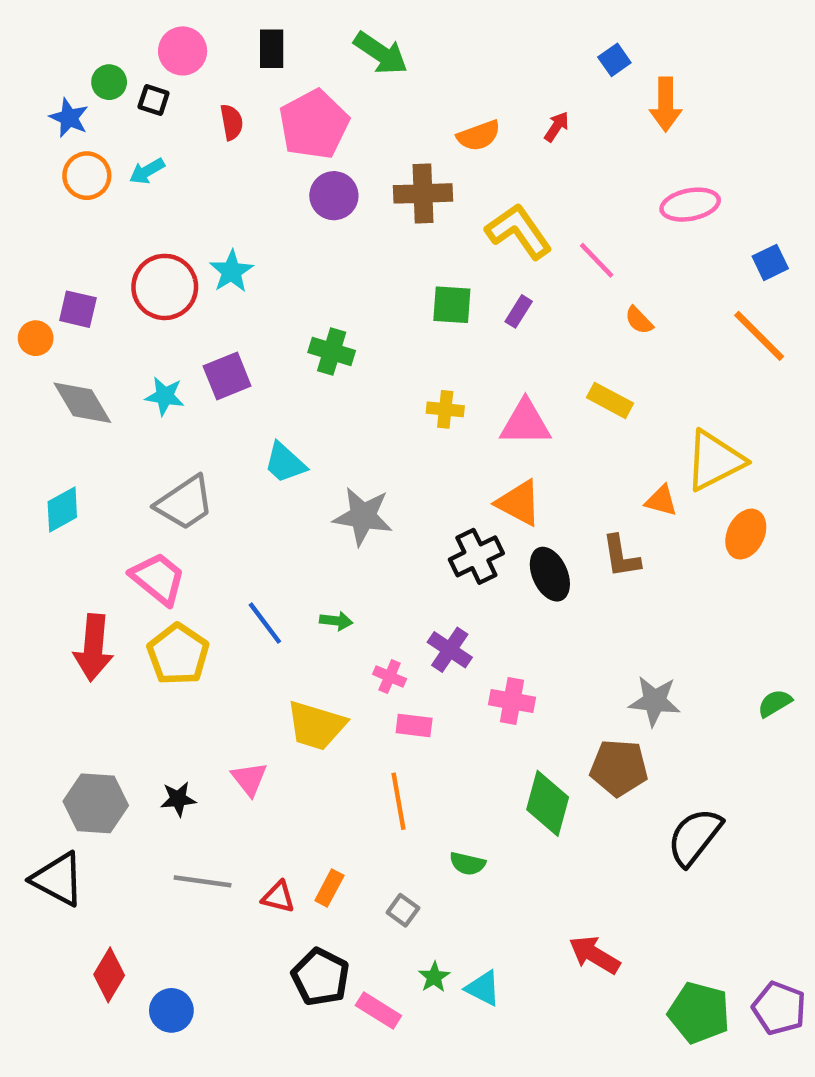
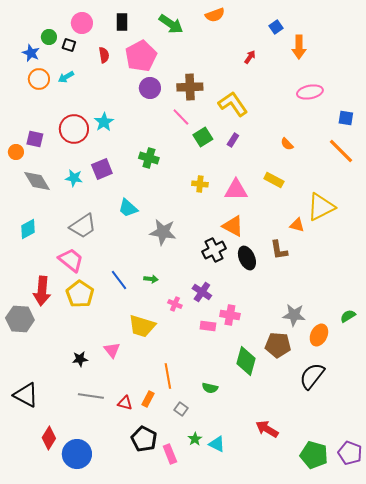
orange semicircle: (479, 136) -> (215, 15), moved
pink line: (597, 260) -> (181, 117), moved
blue square: (770, 262) -> (346, 118), turned 35
green square: (452, 305) -> (203, 137), turned -36
orange ellipse: (746, 534) -> (319, 335), moved
pink rectangle: (414, 726) -> (208, 326), moved
orange line: (398, 801) -> (168, 376), moved
gray hexagon: (96, 803) -> (20, 319), moved
blue circle: (171, 1010) -> (77, 454), size x1.5
pink rectangle: (378, 1010) -> (170, 454), turned 36

